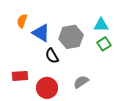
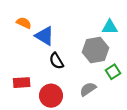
orange semicircle: (22, 21) -> (24, 23), turned 96
gray hexagon: (71, 37) -> (96, 50), moved
green square: (104, 44) -> (113, 72), moved

